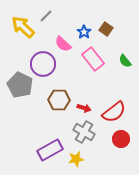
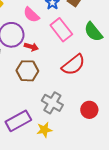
green semicircle: (125, 61) -> (93, 32), size x1.5
red arrow: (84, 108) -> (31, 47), moved
red semicircle: (114, 112) -> (73, 65), moved

